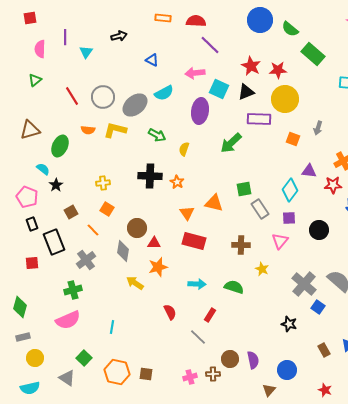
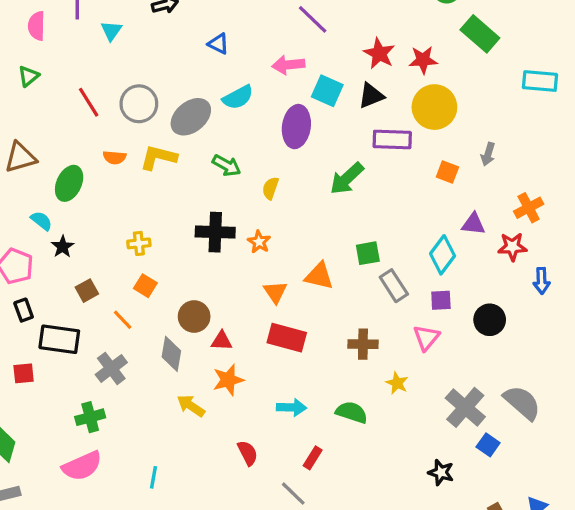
black rectangle: (54, 242) -> (59, 339), turned -60

